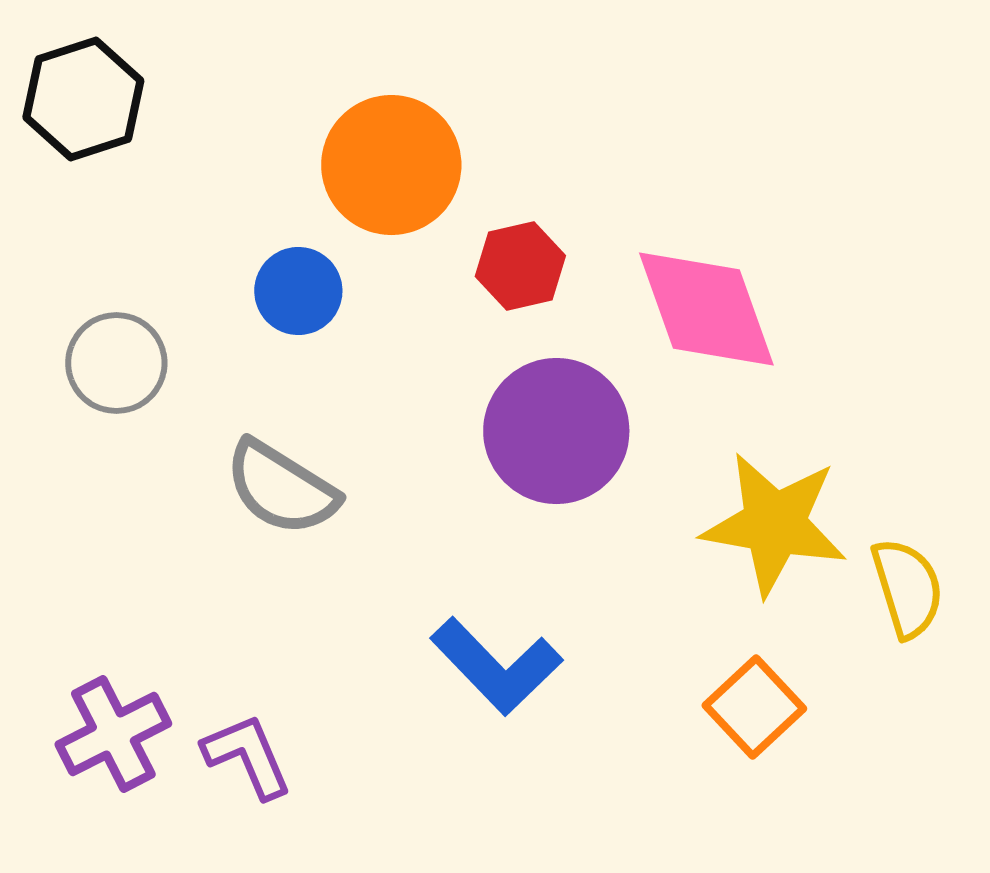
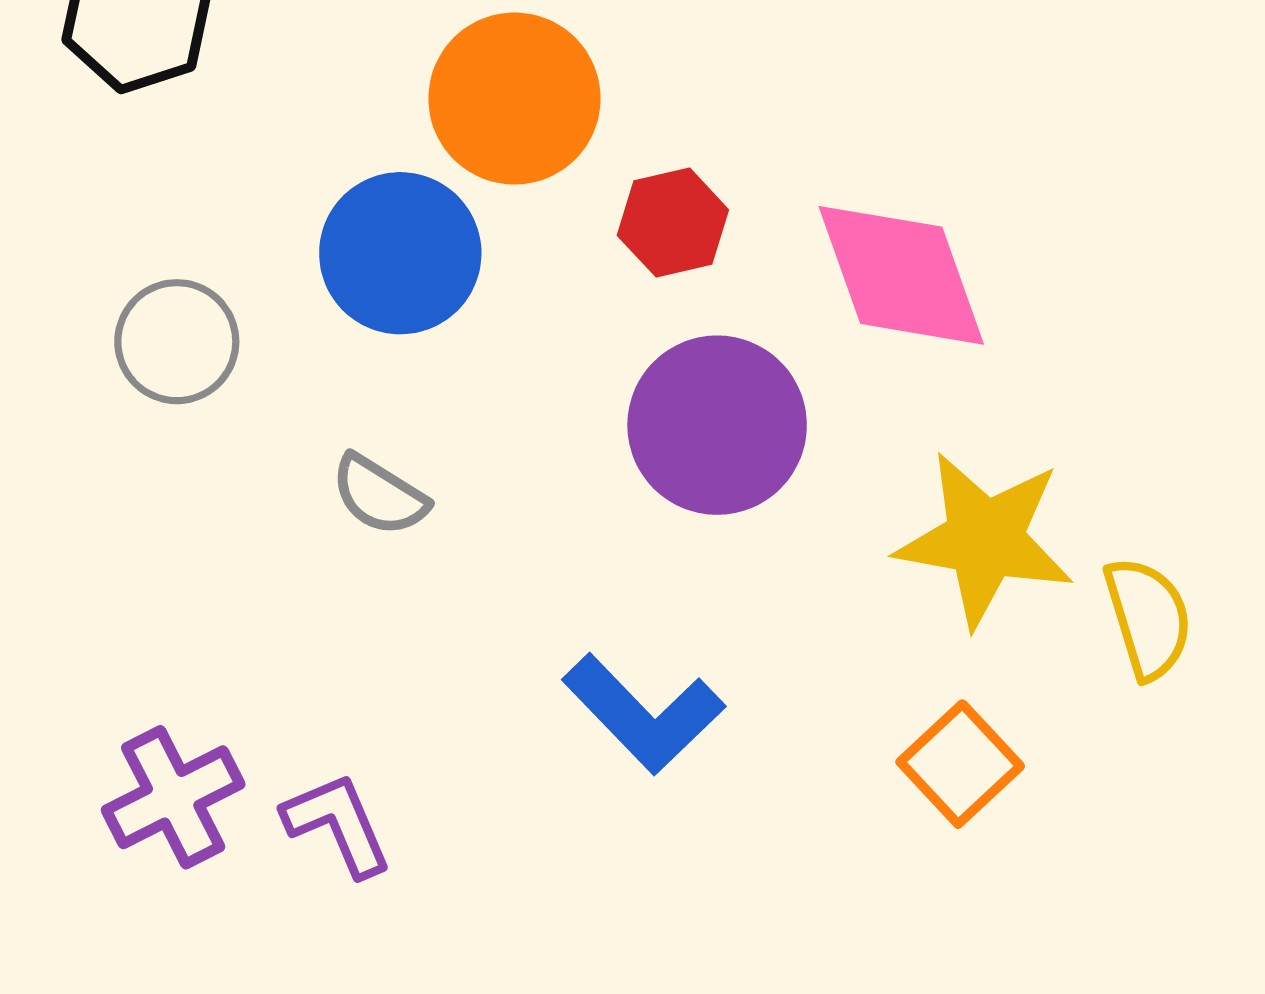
blue circle: (298, 291) -> (400, 253), size x1.5
gray semicircle: (281, 488) -> (379, 495), size x0.7

